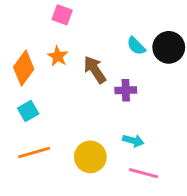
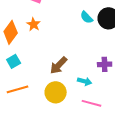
brown arrow: (95, 70) -> (59, 65), moved, turned -102
purple cross: (126, 90) -> (105, 64), moved

